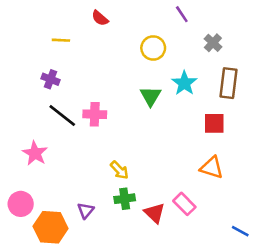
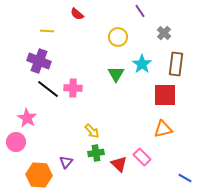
purple cross: (51, 79) -> (39, 61), size x1.6
red square: (214, 123) -> (165, 95), size x1.4
orange triangle: (212, 168) -> (163, 129), turned -30
pink circle: (21, 204) -> (16, 142), moved

